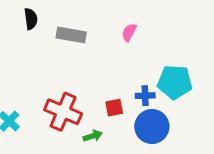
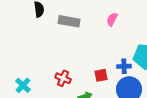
red cross: (63, 112) -> (63, 78), size x0.6

